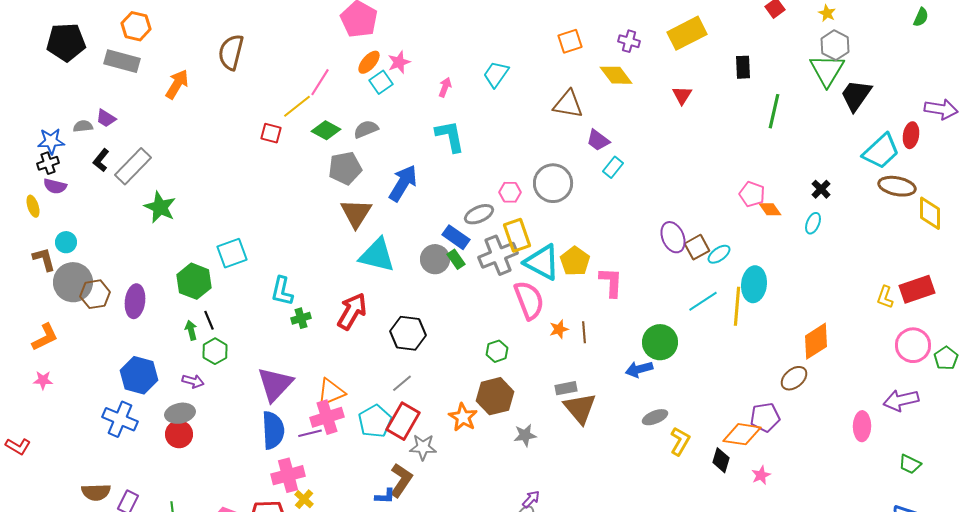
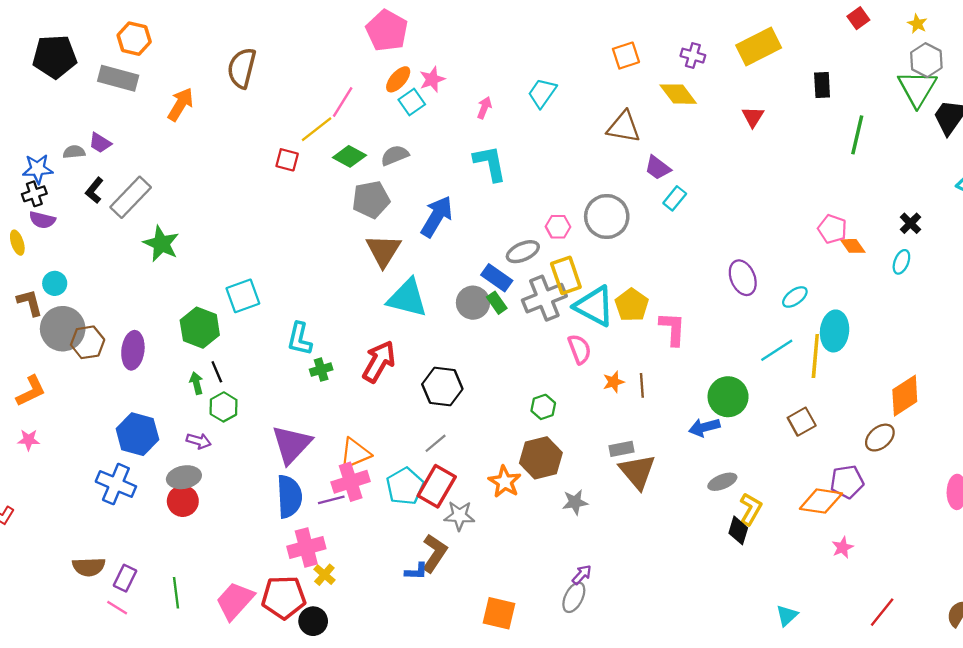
brown square: (697, 247) -> (802, 422), moved
pink semicircle: (529, 300) -> (580, 349), size x0.7
black diamond: (721, 460) -> (738, 530), moved

